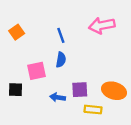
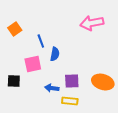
blue line: (61, 35) -> (41, 41), moved
yellow rectangle: (93, 110) -> (70, 101), moved

